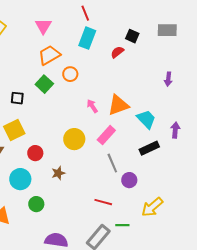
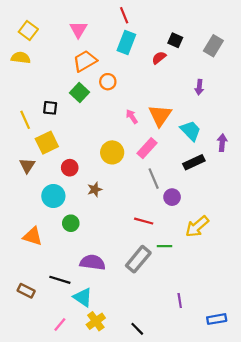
gray rectangle: (167, 30) -> (213, 46), moved, turned -60
purple arrow: (168, 79) -> (199, 87), moved
orange triangle: (118, 105) -> (160, 115), turned -35

